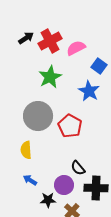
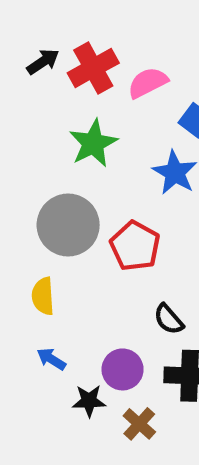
black semicircle: (78, 168) -> (169, 319), moved

